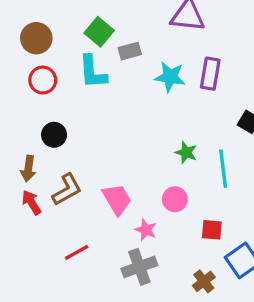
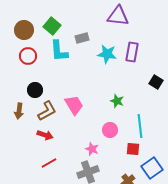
green square: (99, 32) -> (52, 26), moved
cyan line: (223, 169) -> (140, 126), moved
brown L-shape: (67, 190) -> (47, 111), moved
pink trapezoid: (117, 199) -> (74, 105), moved
red arrow: (31, 202) -> (45, 135), moved, turned 140

